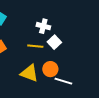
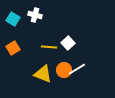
white cross: (43, 26) -> (35, 15), moved
white line: (63, 81) -> (77, 69), moved, turned -48

